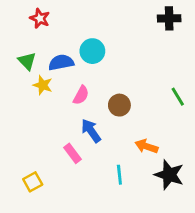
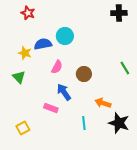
green triangle: (27, 61) -> (19, 77), moved
yellow star: (43, 85) -> (25, 53), moved
pink rectangle: (72, 153) -> (51, 108), turned -32

